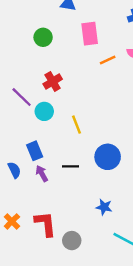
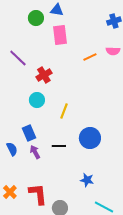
pink rectangle: (90, 34) -> (60, 35), moved
green circle: (43, 37) -> (36, 18), moved
purple line: (22, 97) -> (18, 58), moved
yellow line: (77, 125) -> (64, 111), turned 42

